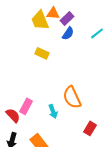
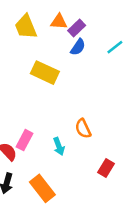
yellow trapezoid: (40, 20) -> (26, 27), moved
yellow rectangle: (42, 53) -> (45, 73), size x1.5
orange semicircle: (72, 97) -> (83, 129), size x0.7

